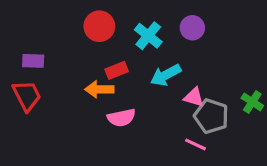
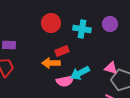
cyan cross: (148, 36) -> (82, 29), turned -30
cyan arrow: (166, 75) -> (80, 73), moved

